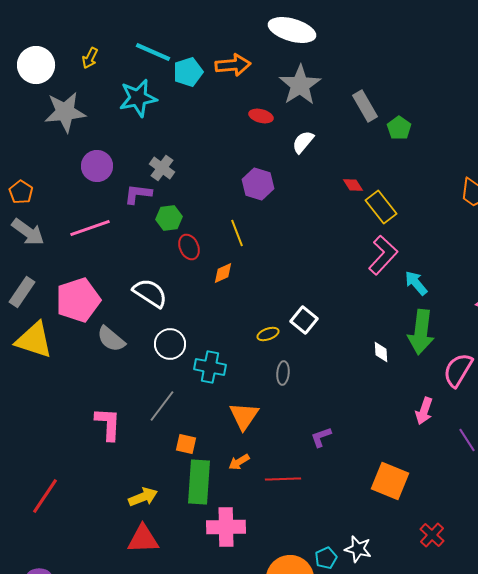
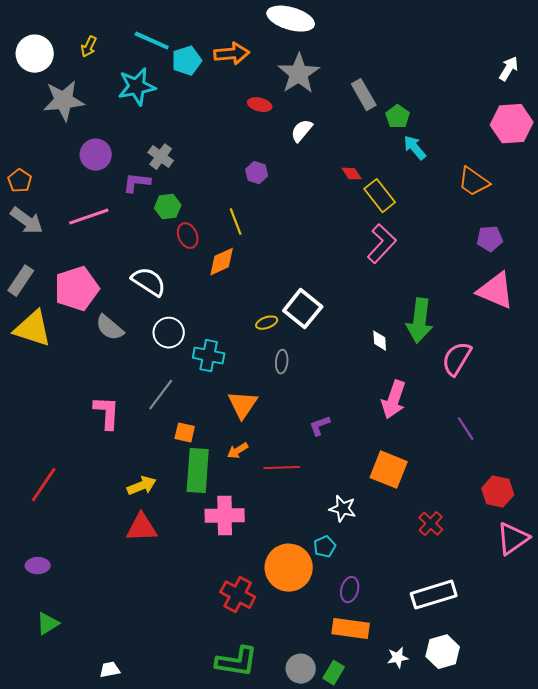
purple hexagon: (258, 184) -> (257, 173), size x0.7
orange diamond: (223, 273) -> (222, 262), size x1.4
cyan arrow: (416, 283) -> (415, 148), moved
white square: (304, 320) -> (303, 309), size x1.4
pink arrow: (424, 411) -> (394, 400), moved, size x1.4
white star: (358, 549) -> (343, 509), moved

